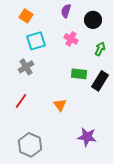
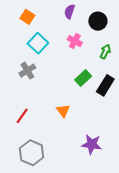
cyan square: (36, 41) -> (38, 43), turned -30
green rectangle: (79, 74) -> (83, 78), turned -49
red line: (21, 101) -> (22, 116), moved

